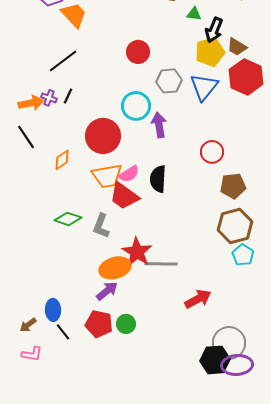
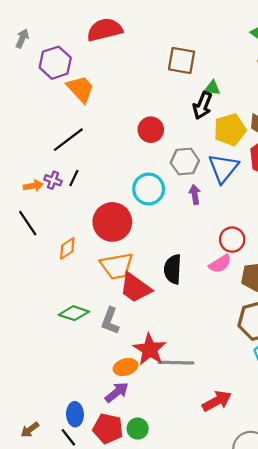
black arrow: (214, 30) -> (202, 105), moved
orange arrow: (31, 103) -> (33, 186), size x0.7
purple arrow: (159, 125) -> (195, 194), moved, size x0.7
pink semicircle: (129, 174) -> (220, 264), moved
orange ellipse: (115, 268) -> (126, 367), size x0.7
blue ellipse: (53, 310) -> (75, 414), moved

